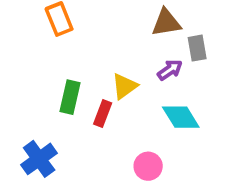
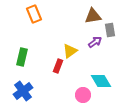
green rectangle: (70, 97) -> (22, 57), moved
cyan diamond: (181, 117) -> (101, 81), moved

